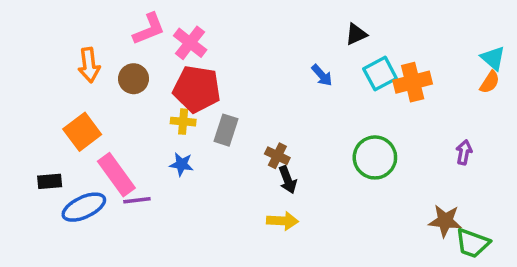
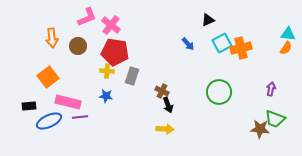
cyan triangle: (493, 58) -> (288, 34), turned -35
pink rectangle: (116, 175) -> (68, 102), turned -40
green trapezoid: (473, 243) -> (275, 119), moved

